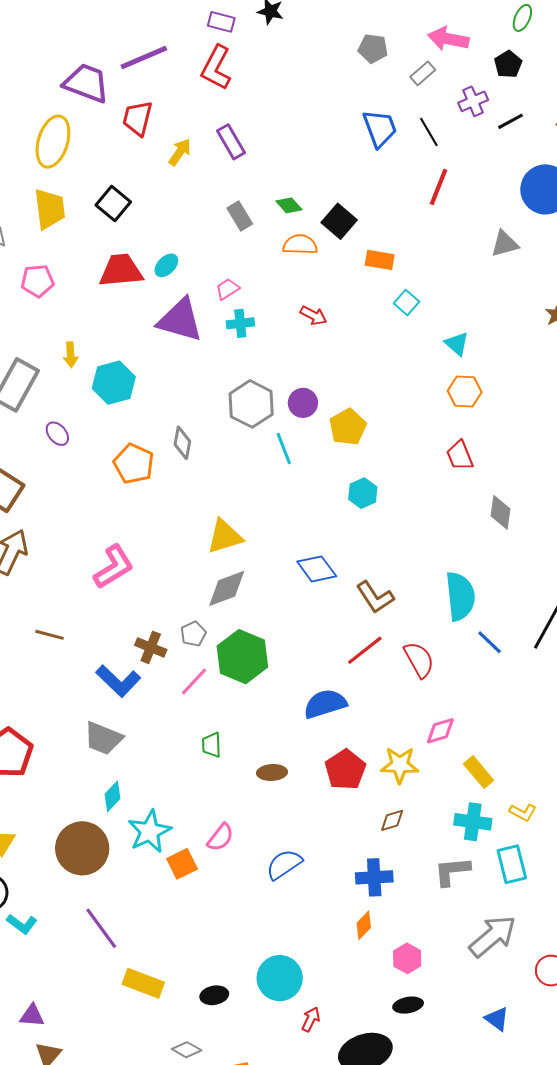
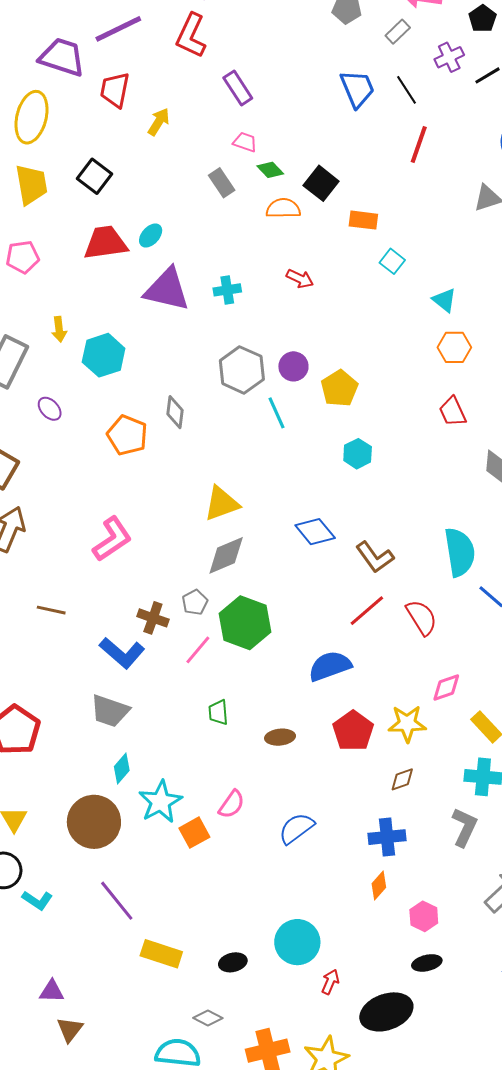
purple rectangle: (231, 142) -> (238, 88), moved
pink trapezoid: (227, 289) -> (245, 142), moved, turned 55
gray L-shape: (452, 871) -> (464, 827), turned 123

